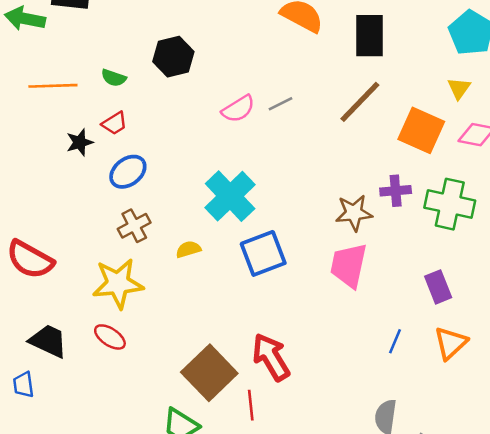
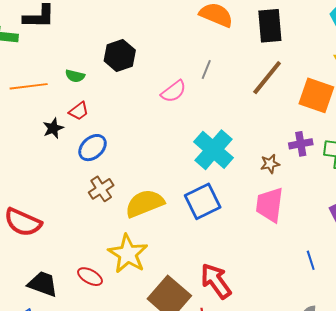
gray line: (280, 104) -> (206, 70), moved, turned -36
cyan cross: (230, 196) -> (213, 150), moved
brown star: (354, 213) -> (270, 164), size x0.7
yellow semicircle: (188, 249) -> (145, 203), size x2.0
yellow star: (118, 283) -> (128, 254), moved, turned -30
blue line: (395, 341) -> (311, 260), turned -36

